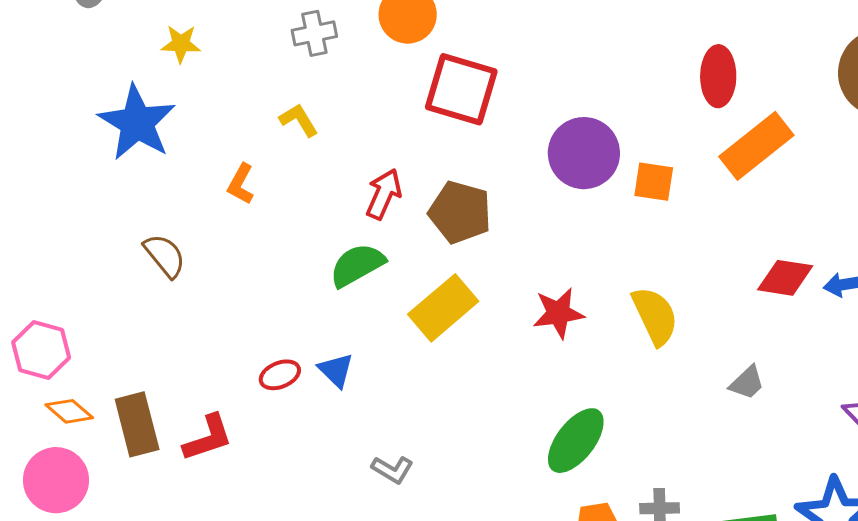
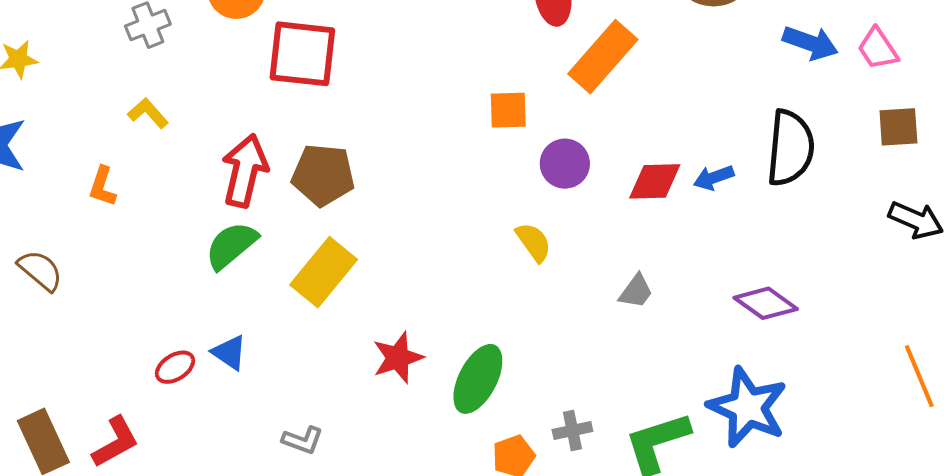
purple circle: (584, 153) -> (565, 164), moved, size x0.7
red arrow: (384, 194) -> (245, 171), size x1.4
red star: (558, 313) -> (398, 358), moved
yellow semicircle: (655, 316) -> (534, 242), size x0.7

